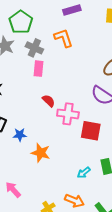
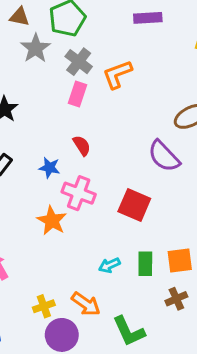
orange L-shape: (64, 38) -> (117, 74), moved, turned -105
pink cross: (68, 114) -> (79, 193), moved
blue star: (20, 135) -> (49, 168), moved

